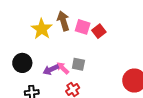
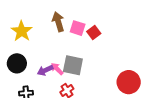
yellow star: (42, 29) -> (22, 31), moved
gray square: (78, 64) -> (73, 65), size x1.5

